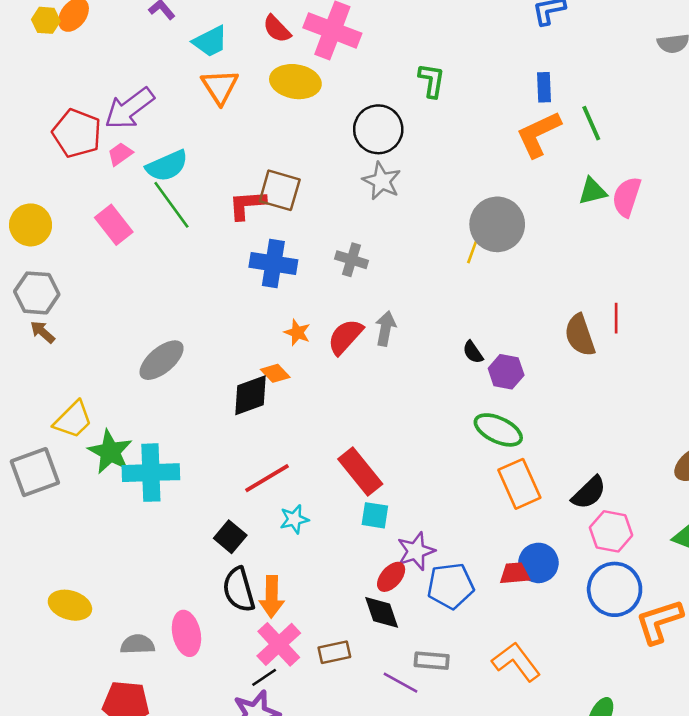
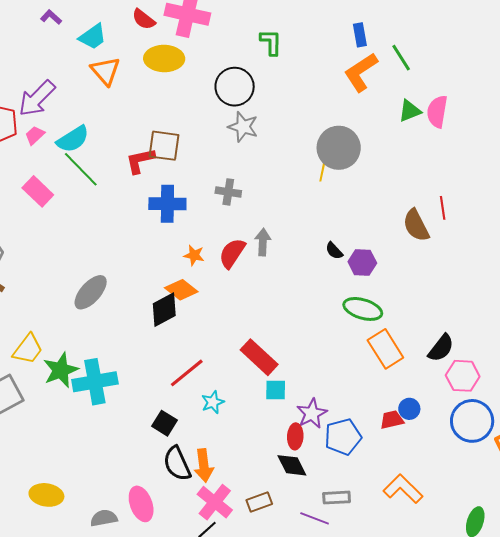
orange diamond: (275, 373) -> (181, 290), size x1.4
green star: (110, 452) -> (61, 370), turned 30
blue circle: (538, 563) -> (409, 409), size x0.7
red ellipse: (391, 577) -> (295, 436), turned -30

